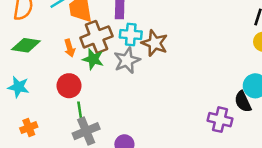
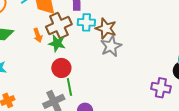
gray star: (127, 60) -> (111, 46), moved
red circle: (69, 86) -> (61, 68), moved
green line: (80, 113) -> (69, 87), moved

